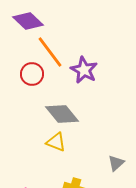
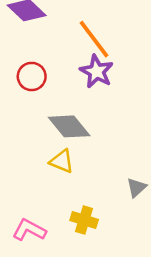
orange line: (50, 52) -> (94, 39), moved

